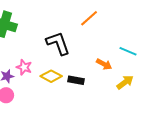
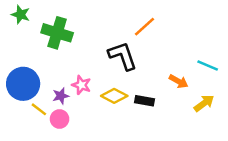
orange line: (89, 18) -> (145, 27), moved

